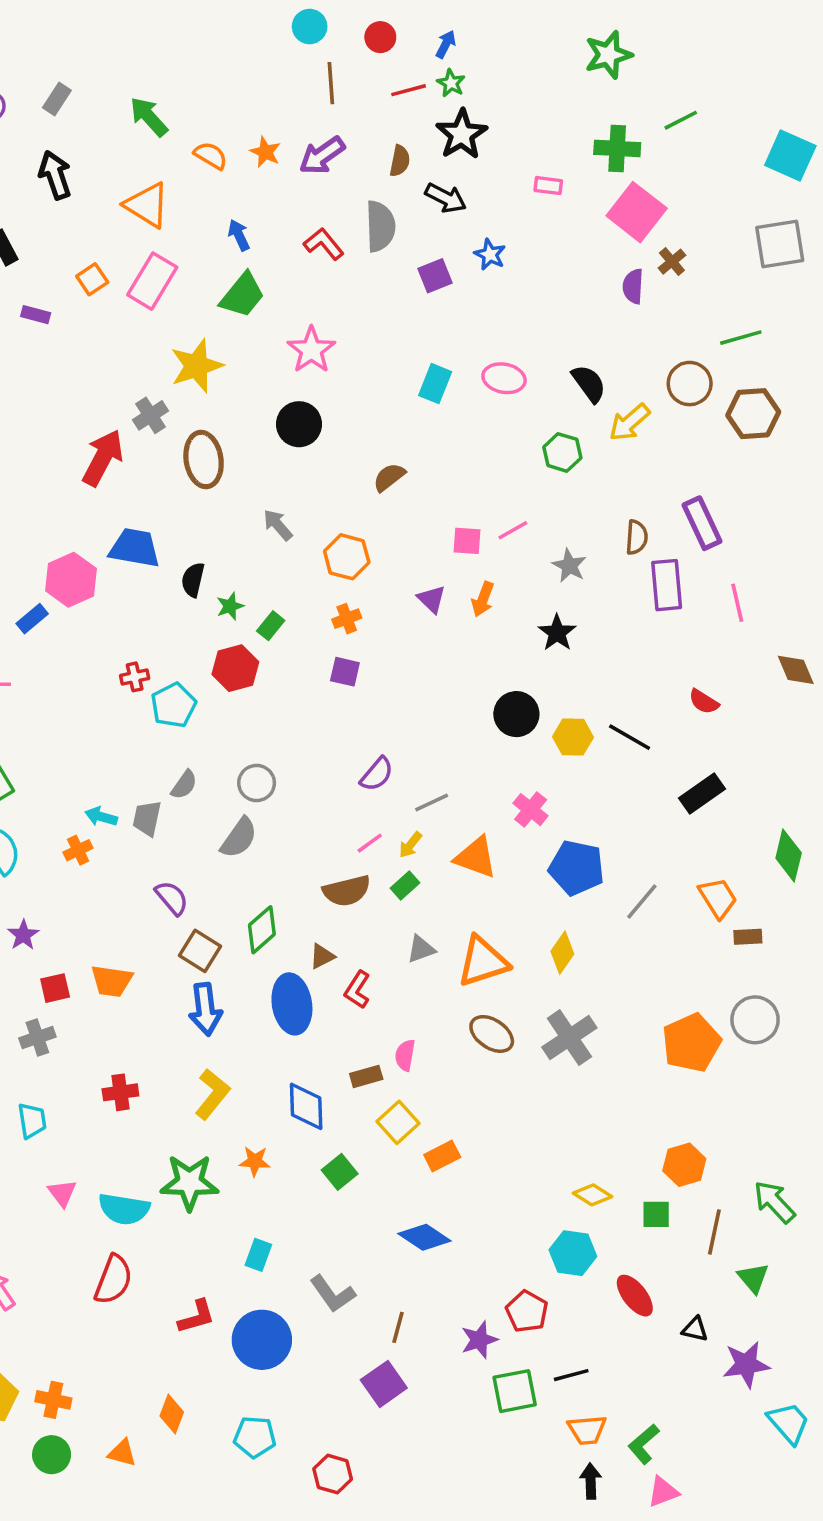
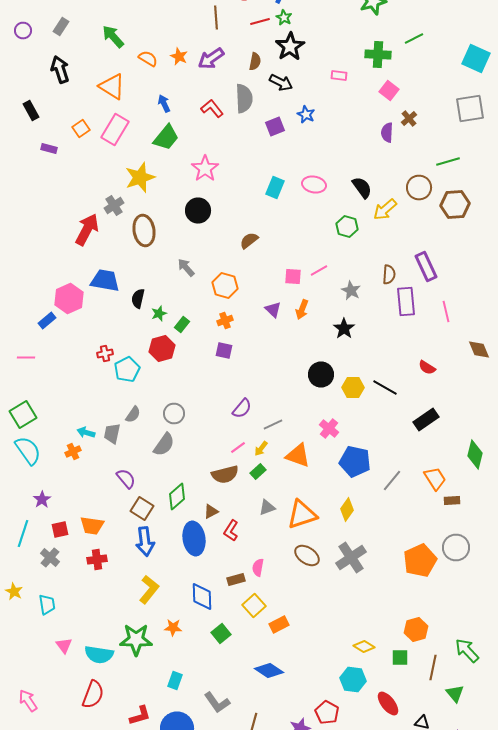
pink square: (637, 212) -> (389, 90), size x0.6
gray cross: (37, 1038) -> (50, 558), turned -30
red cross: (120, 1092) -> (97, 560), moved

